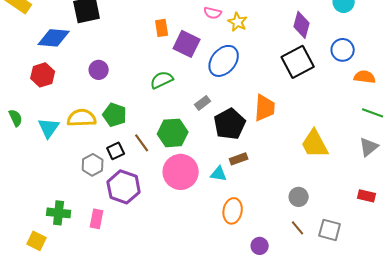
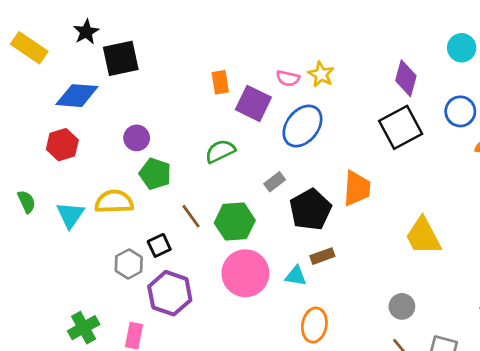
pink semicircle: (213, 13) -> (288, 78), moved
green pentagon: (115, 115) -> (155, 174), moved
brown line: (142, 143) -> (191, 216), moved
green cross: (59, 213) -> (84, 328), turned -35

